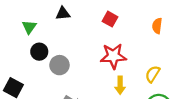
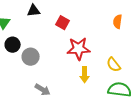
red square: (110, 19) -> (63, 23), moved
yellow semicircle: (153, 74) -> (114, 65), turned -70

